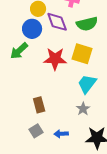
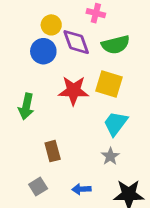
green arrow: (19, 51) -> (26, 106), moved, turned -36
gray square: (36, 131) -> (38, 186), moved

